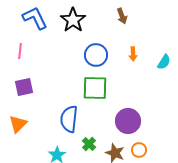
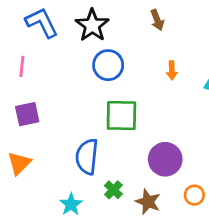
blue circle: (96, 55) -> (108, 65), moved
orange circle: (139, 150) -> (194, 195), moved

